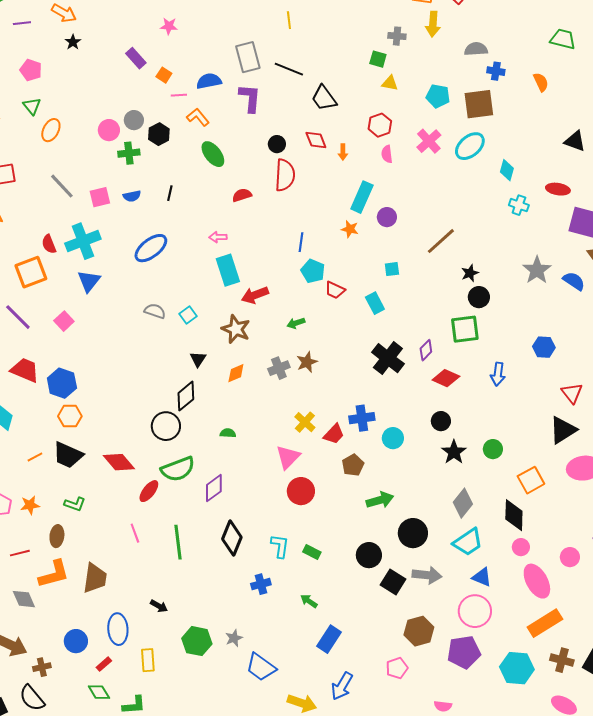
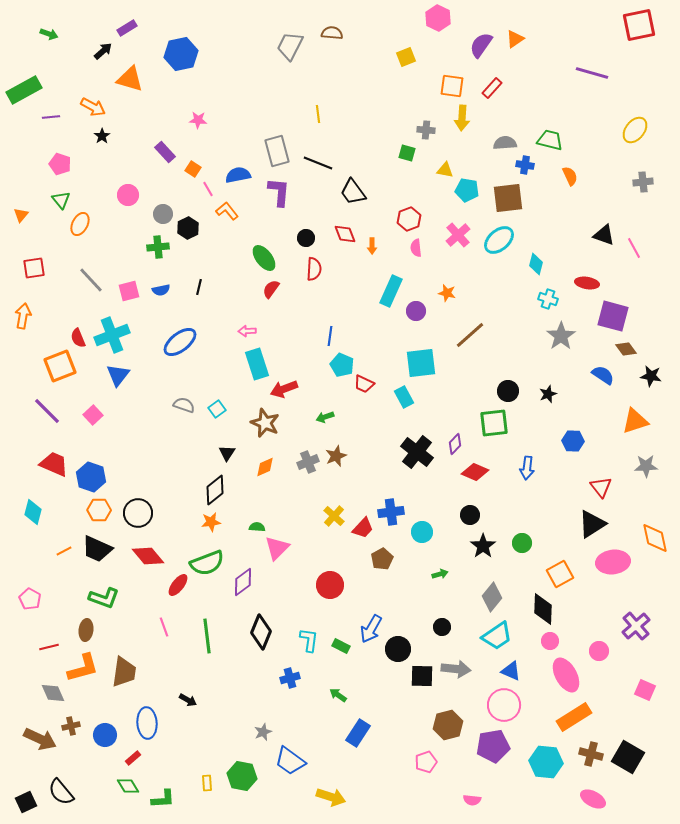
green trapezoid: (563, 39) -> (550, 140), moved
yellow triangle: (390, 83) -> (445, 170), moved
pink line: (179, 95) -> (208, 189), turned 63
pink circle: (109, 130) -> (128, 195), moved
green ellipse: (213, 154) -> (264, 258), moved
red semicircle: (285, 175) -> (314, 269), size x0.7
red semicircle: (242, 195) -> (271, 289), turned -36
orange star: (350, 229) -> (447, 293), moved
cyan square: (392, 269) -> (421, 363), size x2.0
gray star: (537, 270) -> (561, 336), moved
black star: (470, 273) -> (548, 394), moved
black circle: (166, 426) -> (138, 513), moved
pink triangle: (288, 457) -> (277, 548), moved
green arrow: (380, 500) -> (440, 574), moved, size x0.6
green L-shape: (75, 504) -> (104, 598), size x1.4
orange star: (30, 505) -> (211, 522), moved
black circle: (413, 533) -> (442, 627), size x0.6
black square: (393, 582) -> (422, 676), turned -30
green hexagon: (197, 641) -> (242, 776), moved
yellow rectangle: (148, 660) -> (207, 783), moved, size x0.7
brown cross: (42, 667) -> (71, 726), moved
blue arrow: (342, 686) -> (371, 629), moved

